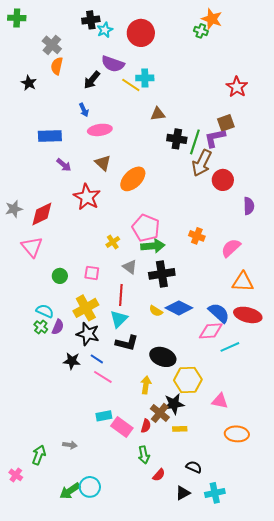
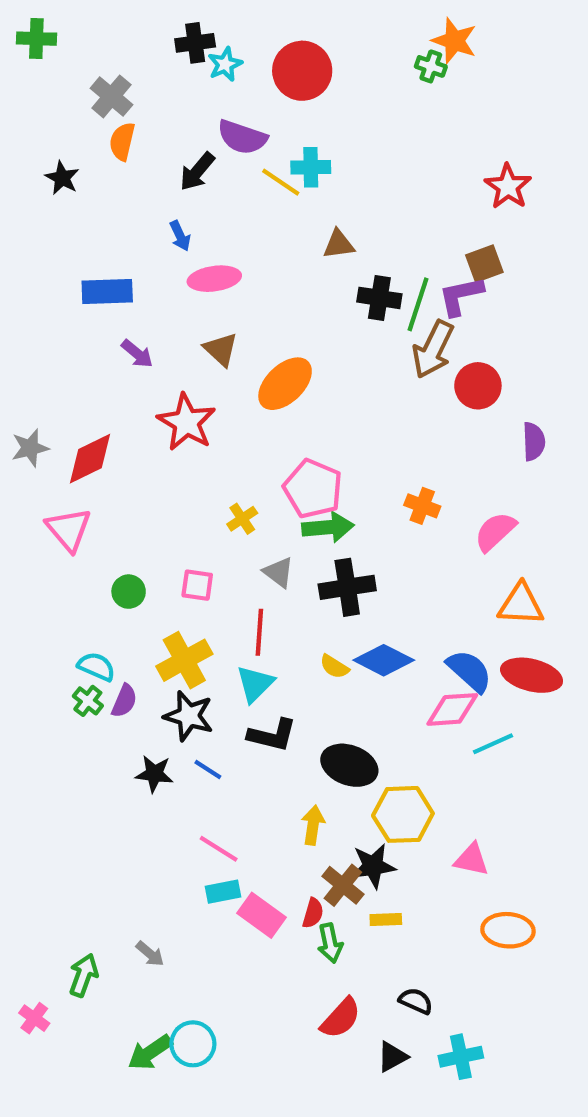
pink line: (103, 377) -> (219, 849), moved
gray arrow: (70, 445) -> (150, 954), turned 32
green arrow: (144, 455) -> (330, 943), moved
red semicircle: (159, 475) -> (341, 1018), size x1.5

